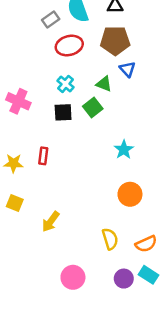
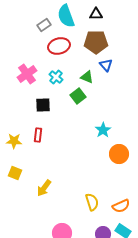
pink cross: (18, 101) -> (27, 74), moved, turned 30
black square: (63, 112) -> (43, 105), moved
orange circle: (130, 194) -> (119, 154), moved

